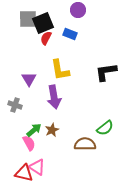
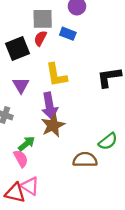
gray square: (28, 19) -> (43, 19), moved
black square: (43, 23) -> (17, 49), moved
brown star: (52, 130) -> (53, 125), moved, size x1.5

